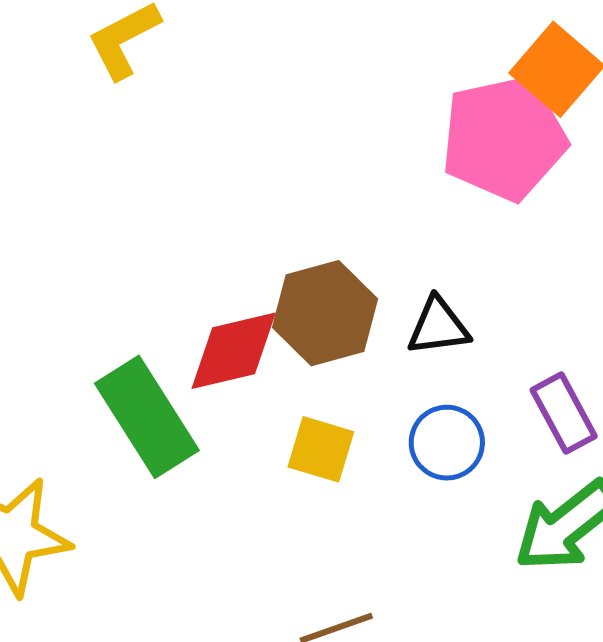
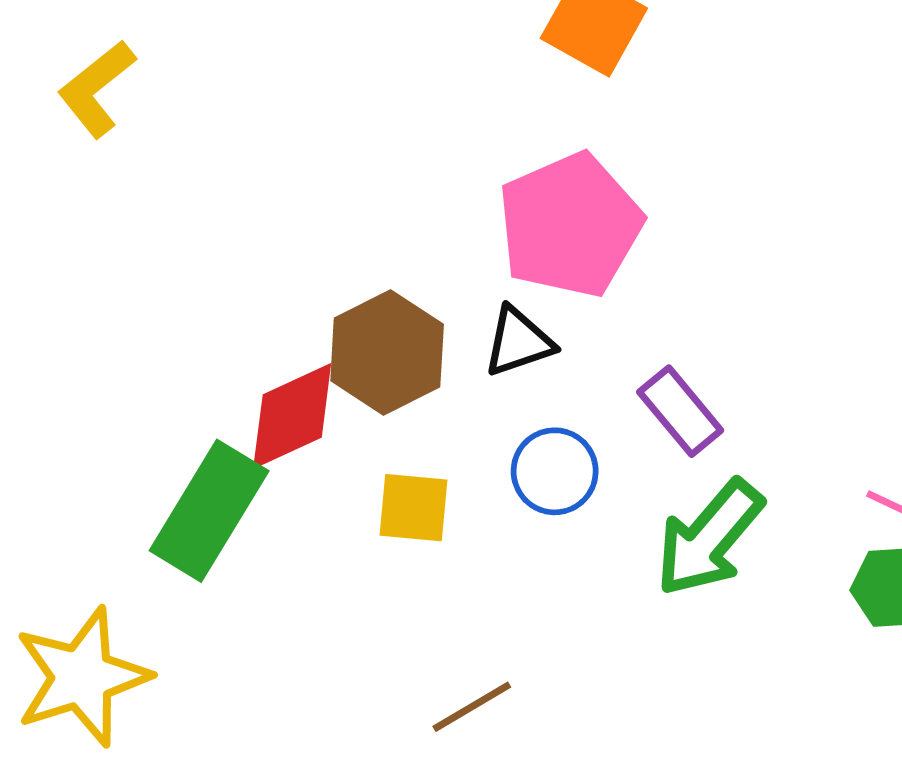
pink pentagon: (504, 138) -> (570, 225), moved
green rectangle: (147, 417) -> (209, 511), turned 75

